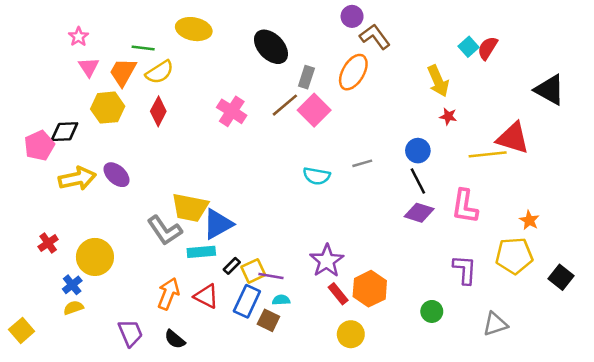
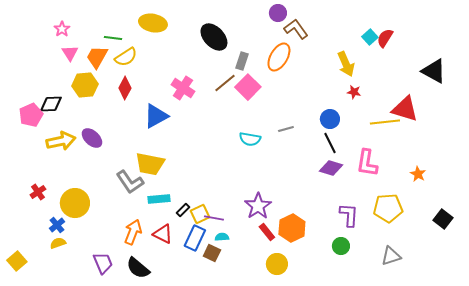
blue triangle: (218, 224) -> (156, 116), moved
yellow pentagon: (514, 256) -> (388, 208), moved
purple L-shape: (465, 270) -> (349, 215), moved
black semicircle: (175, 339) -> (138, 268), size x1.4

